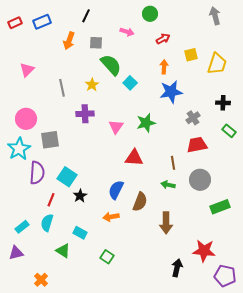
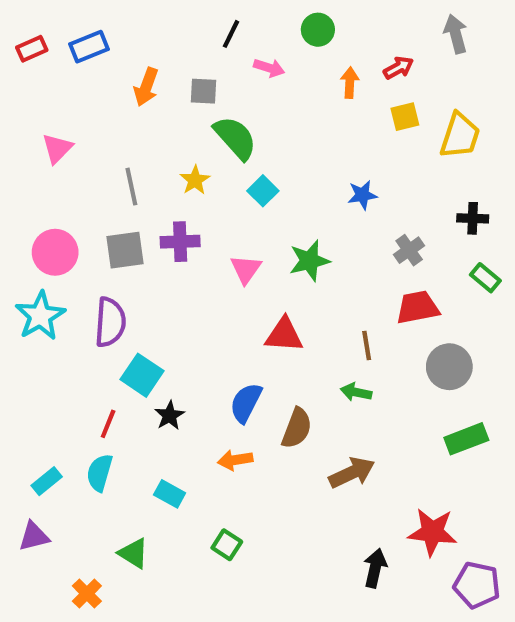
black line: (86, 16) -> (231, 34), moved
red arrow: (163, 39) -> (398, 68), moved
orange arrow: (164, 67) -> (350, 83), moved
cyan square: (130, 83) -> (263, 191), moved
blue star: (171, 92) -> (362, 195), size x0.6
gray square: (50, 140) -> (125, 250), moved
purple semicircle: (37, 173) -> (110, 322), moved
gray circle: (200, 180) -> (449, 367), moved
brown arrow: (166, 223) -> (352, 473), turned -115
green triangle: (63, 251) -> (133, 553), moved

